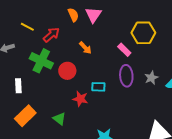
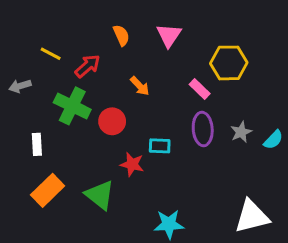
pink triangle: (93, 15) -> (169, 35), moved
green triangle: (59, 119) -> (100, 195), size x1.5

